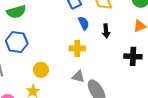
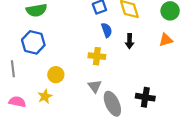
black cross: (133, 56) -> (145, 97), moved
gray triangle: (78, 76) -> (95, 86), turned 32

